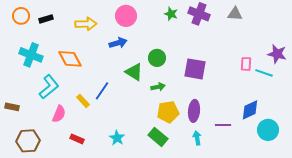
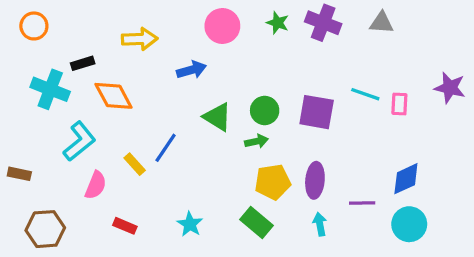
pink circle: (126, 16) -> (222, 26), moved
black rectangle: (46, 19) -> (83, 63), moved
green circle: (157, 58) -> (265, 110), moved
cyan line: (264, 73) -> (365, 94), moved
cyan circle: (268, 130) -> (409, 224), moved

